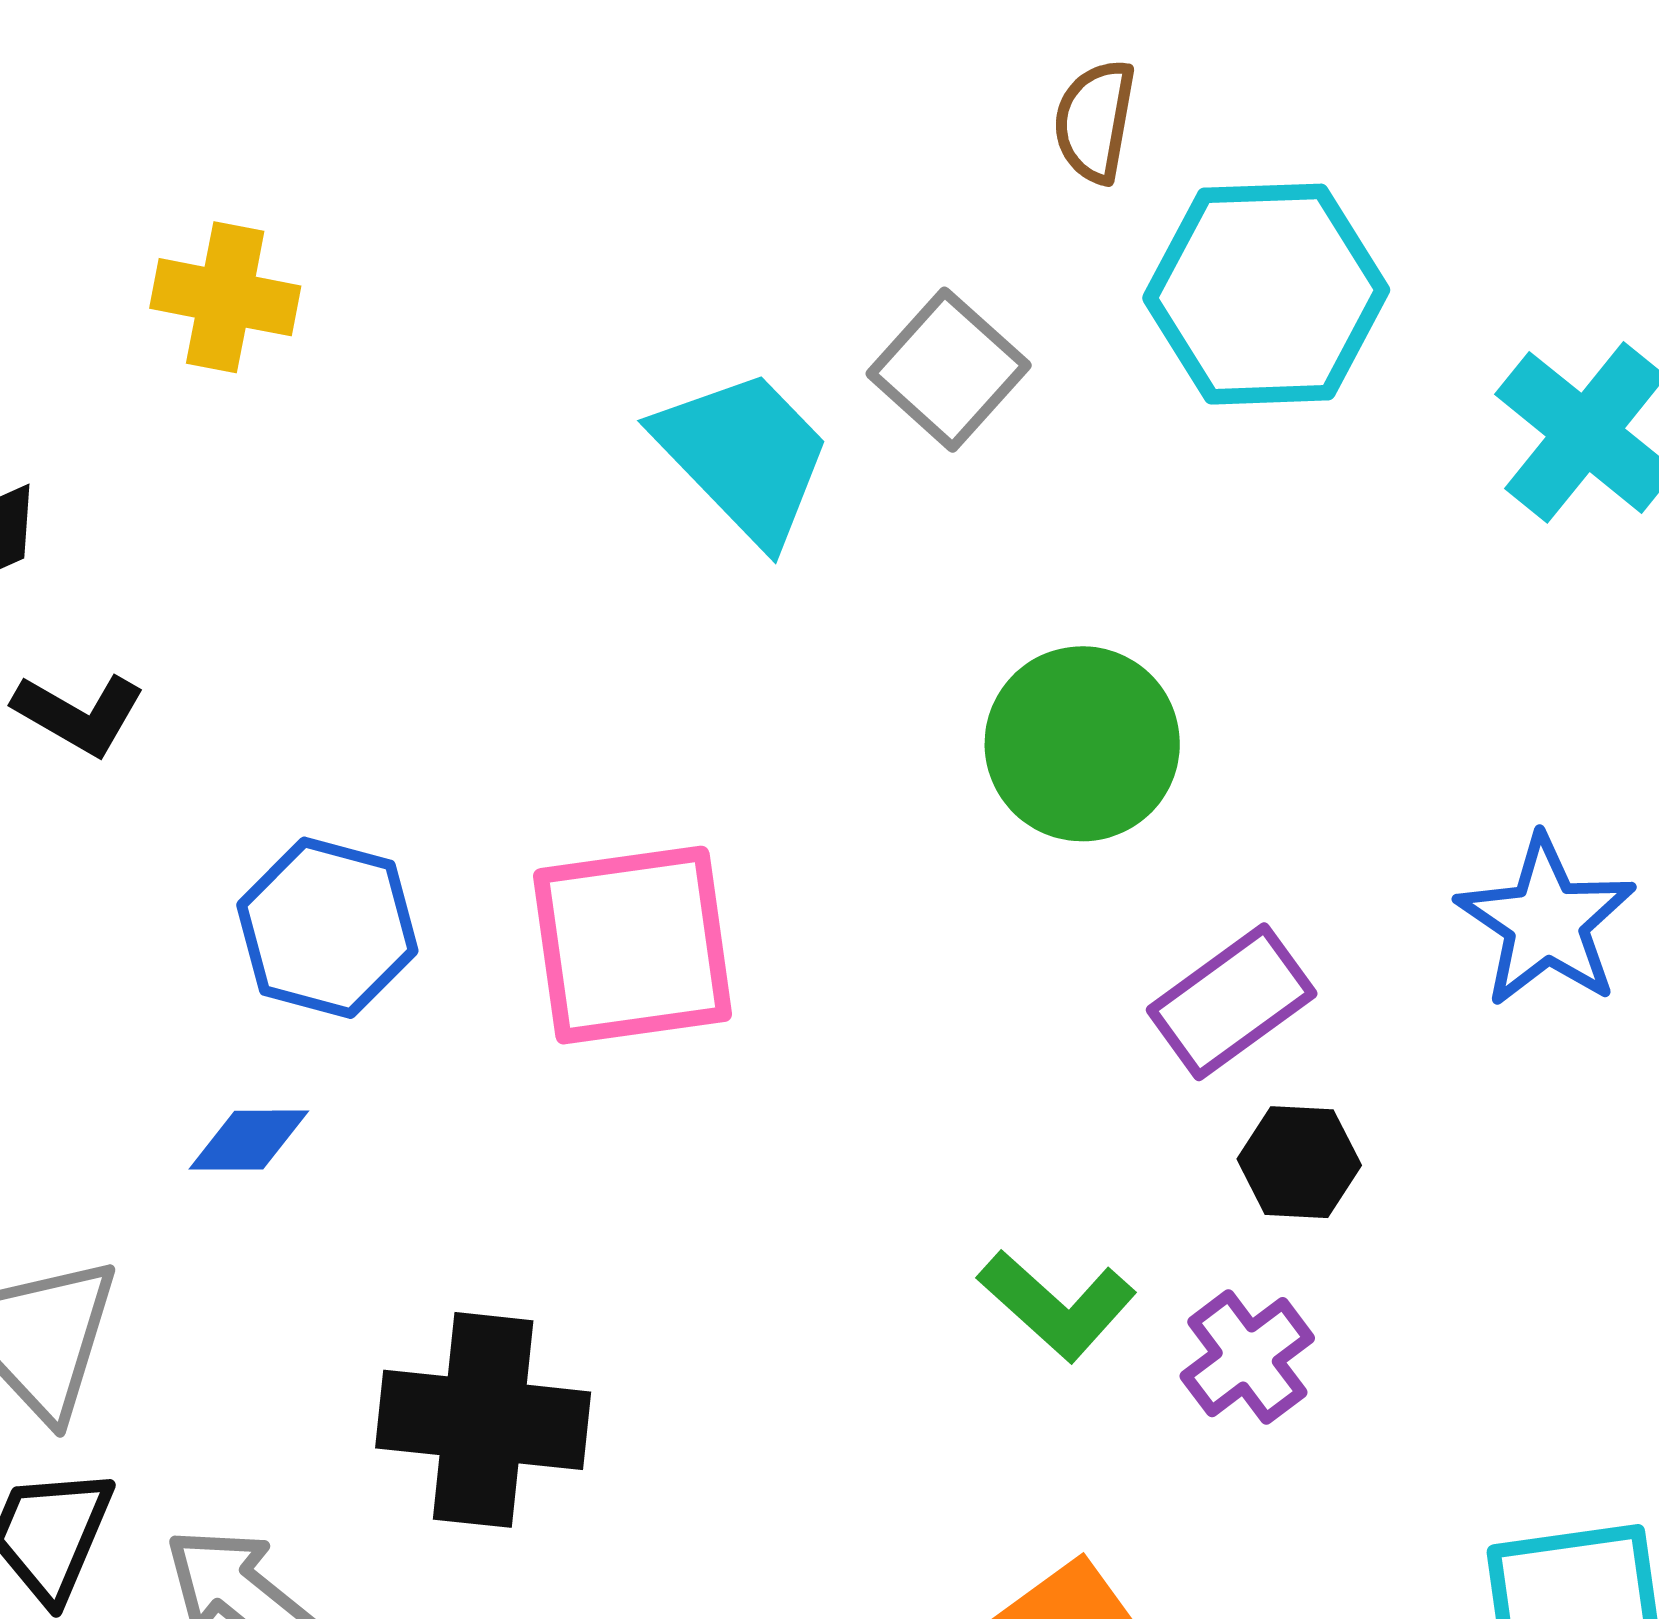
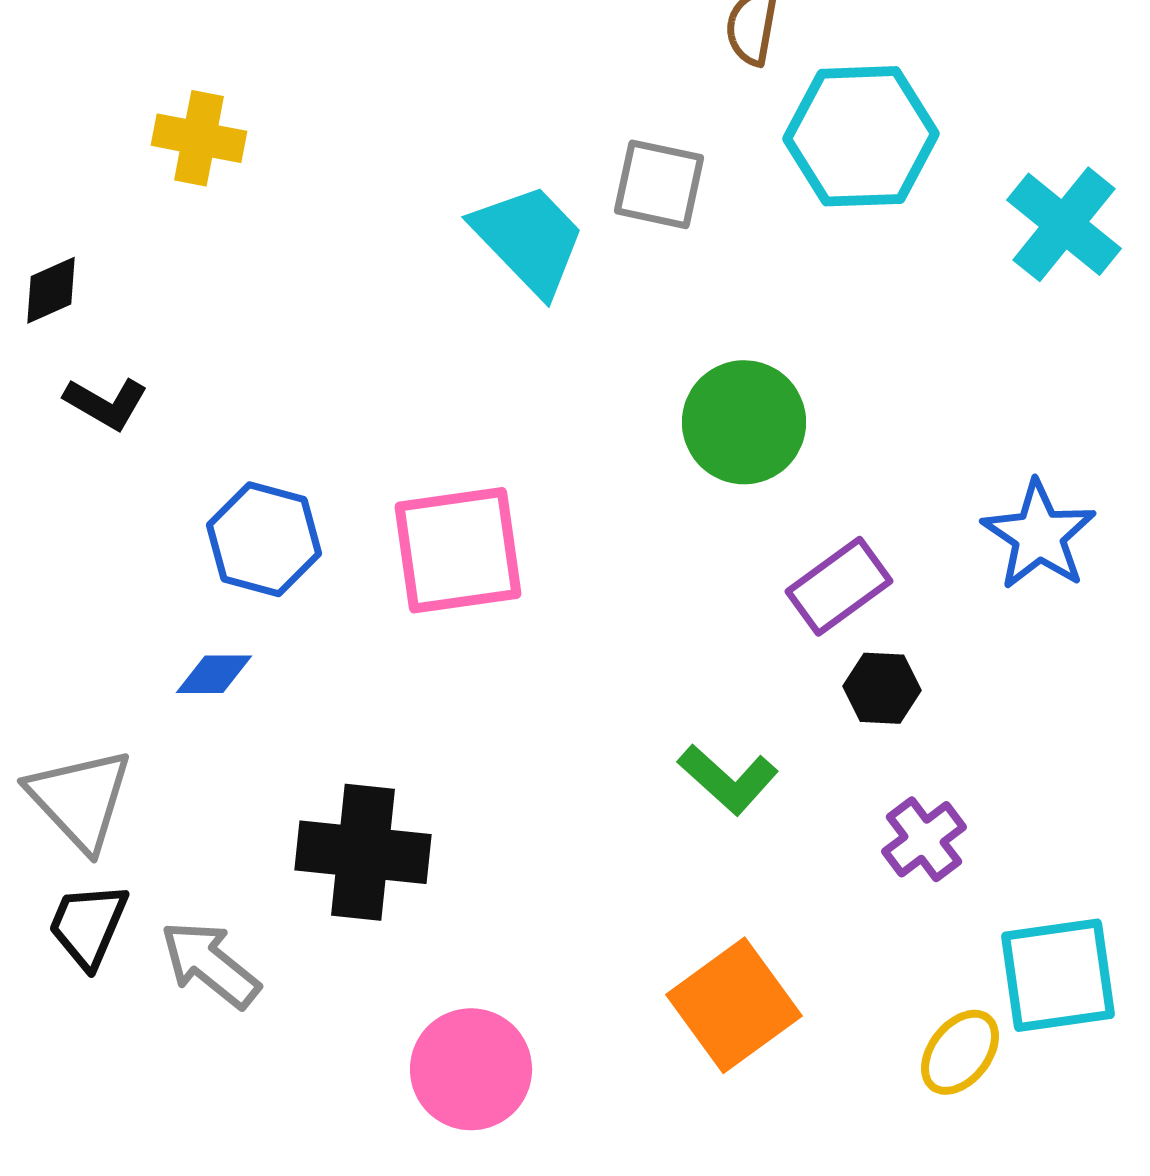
gray square: (949, 370) -> (659, 184), turned -30
purple cross: (1247, 1357) -> (924, 839), moved

